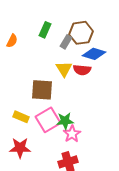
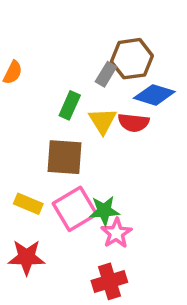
green rectangle: (45, 30) -> (70, 105), moved

